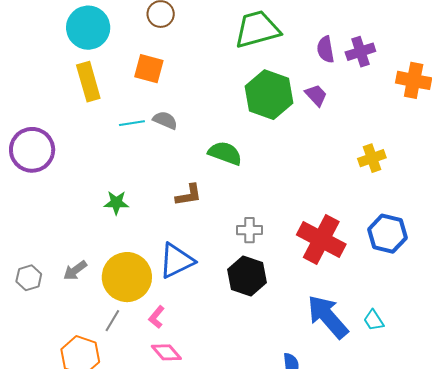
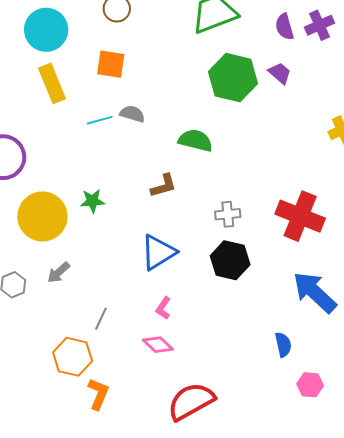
yellow circle: (127, 277) -> (42, 216), moved
pink L-shape: (157, 317) -> (163, 308), moved

